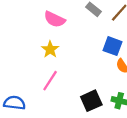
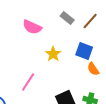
yellow star: (50, 49) -> (53, 54), moved

